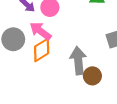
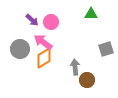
gray arrow: (78, 61) -> (75, 67), size x0.7

